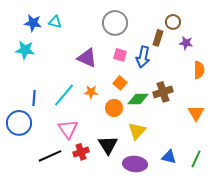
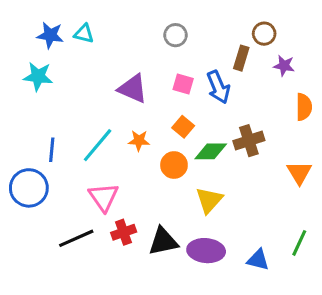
gray circle: (115, 23) -> (176, 35), size x0.6
blue arrow: (143, 57) -> (218, 87), turned -35
black triangle: (108, 145) -> (163, 241), moved, turned 50
blue triangle: (169, 157) -> (258, 260), moved

